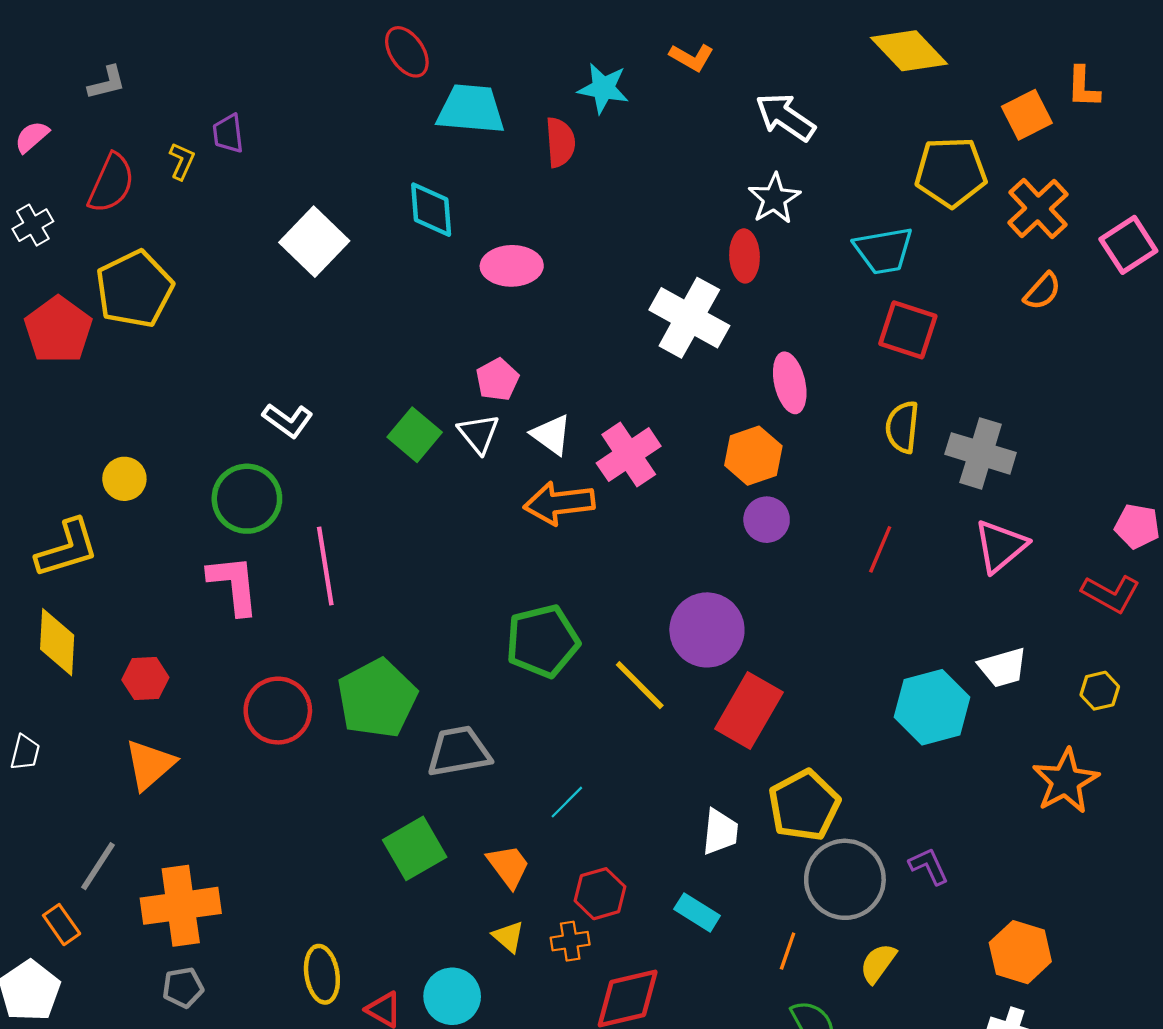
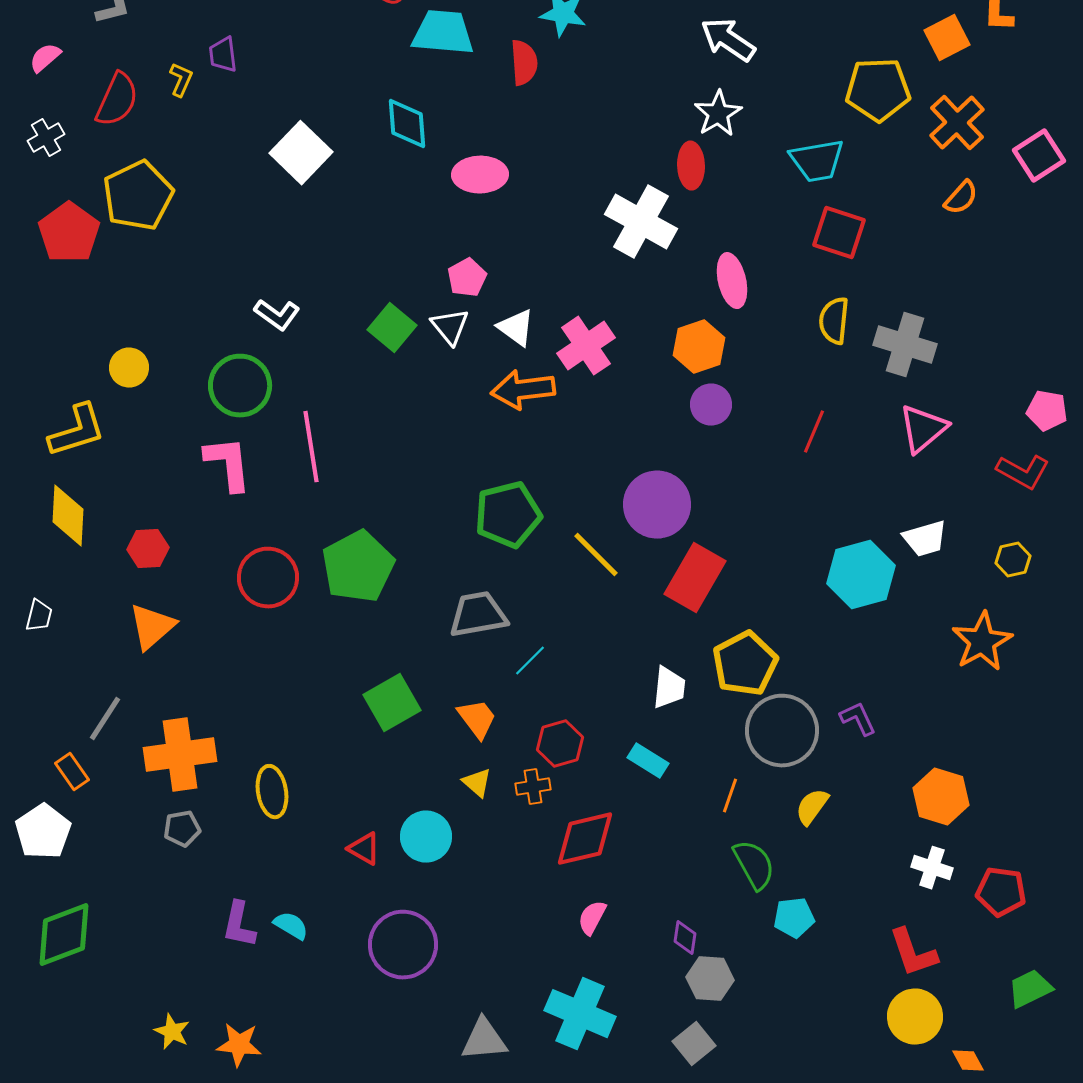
gray trapezoid: (459, 751) -> (478, 615), moved
yellow ellipse: (322, 974) -> (272, 792), moved

